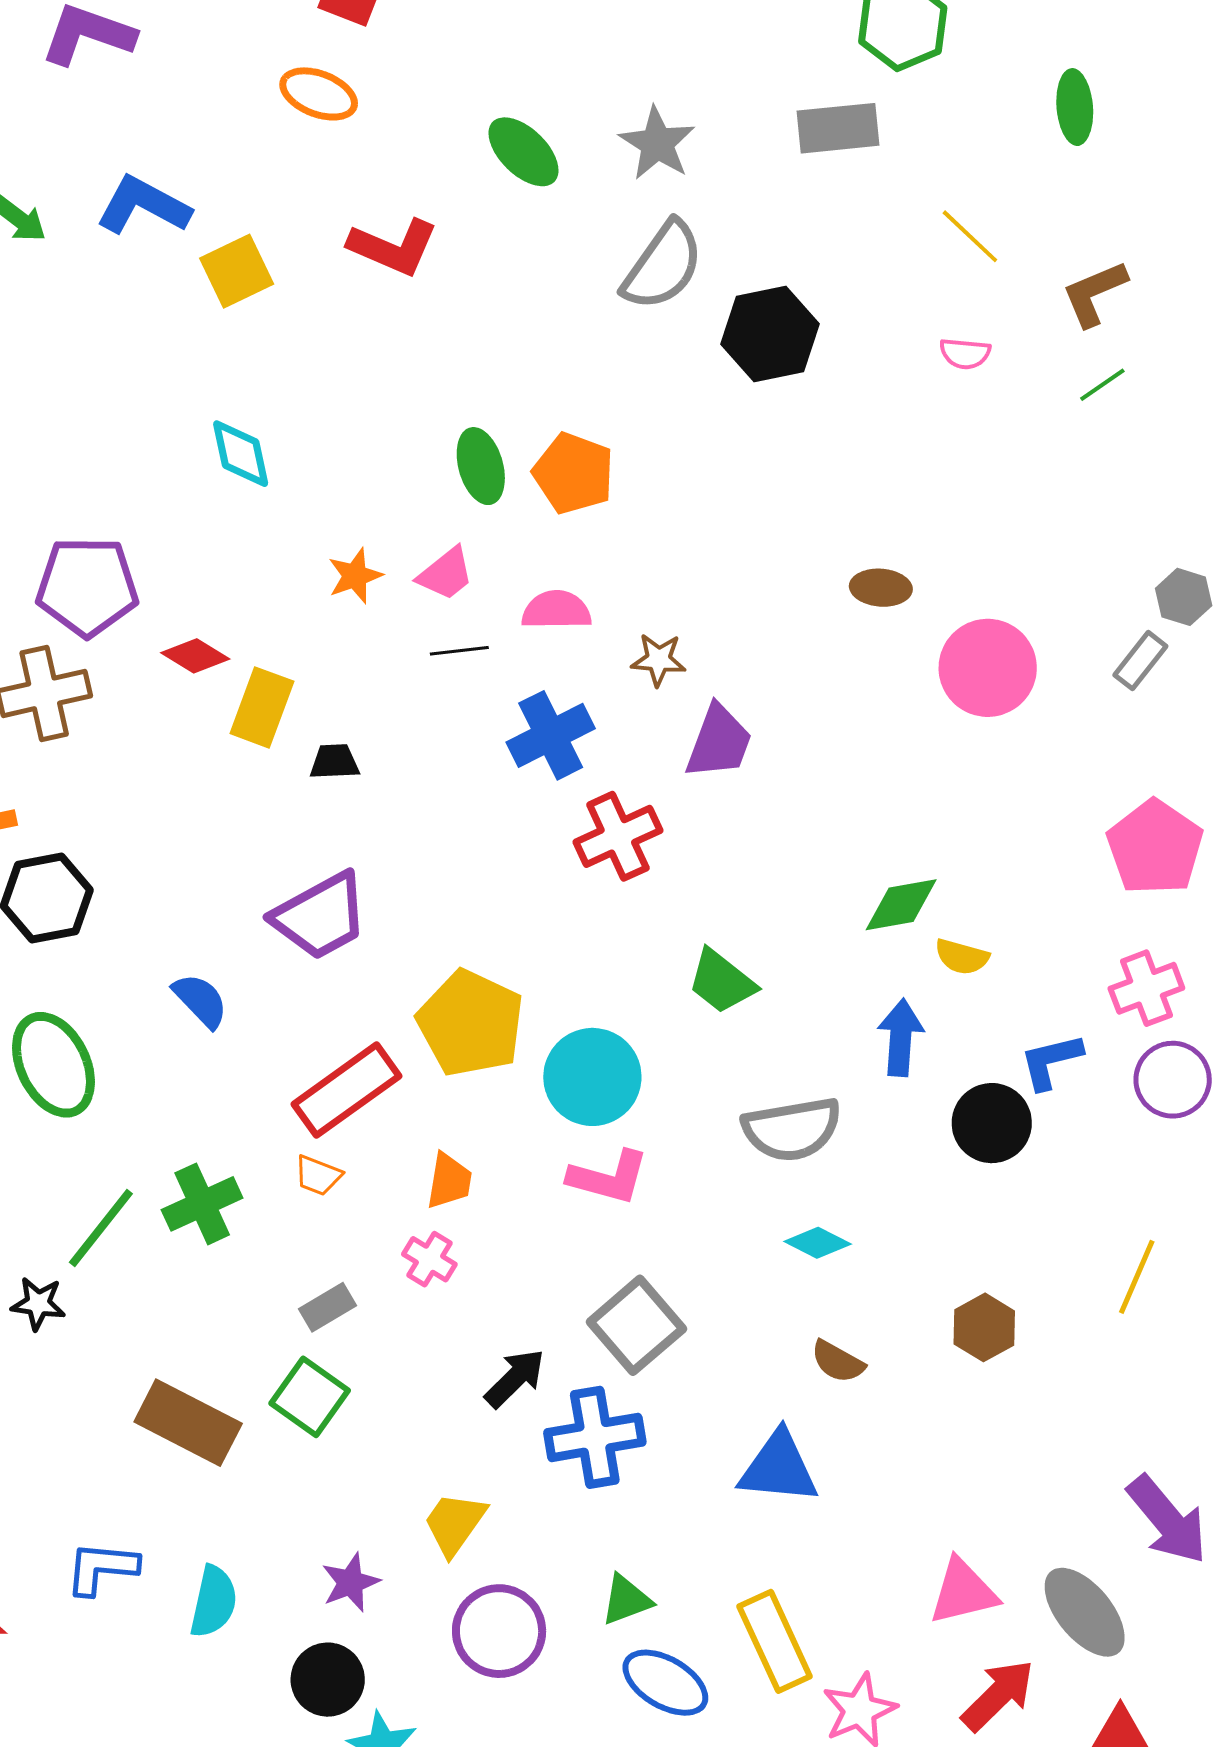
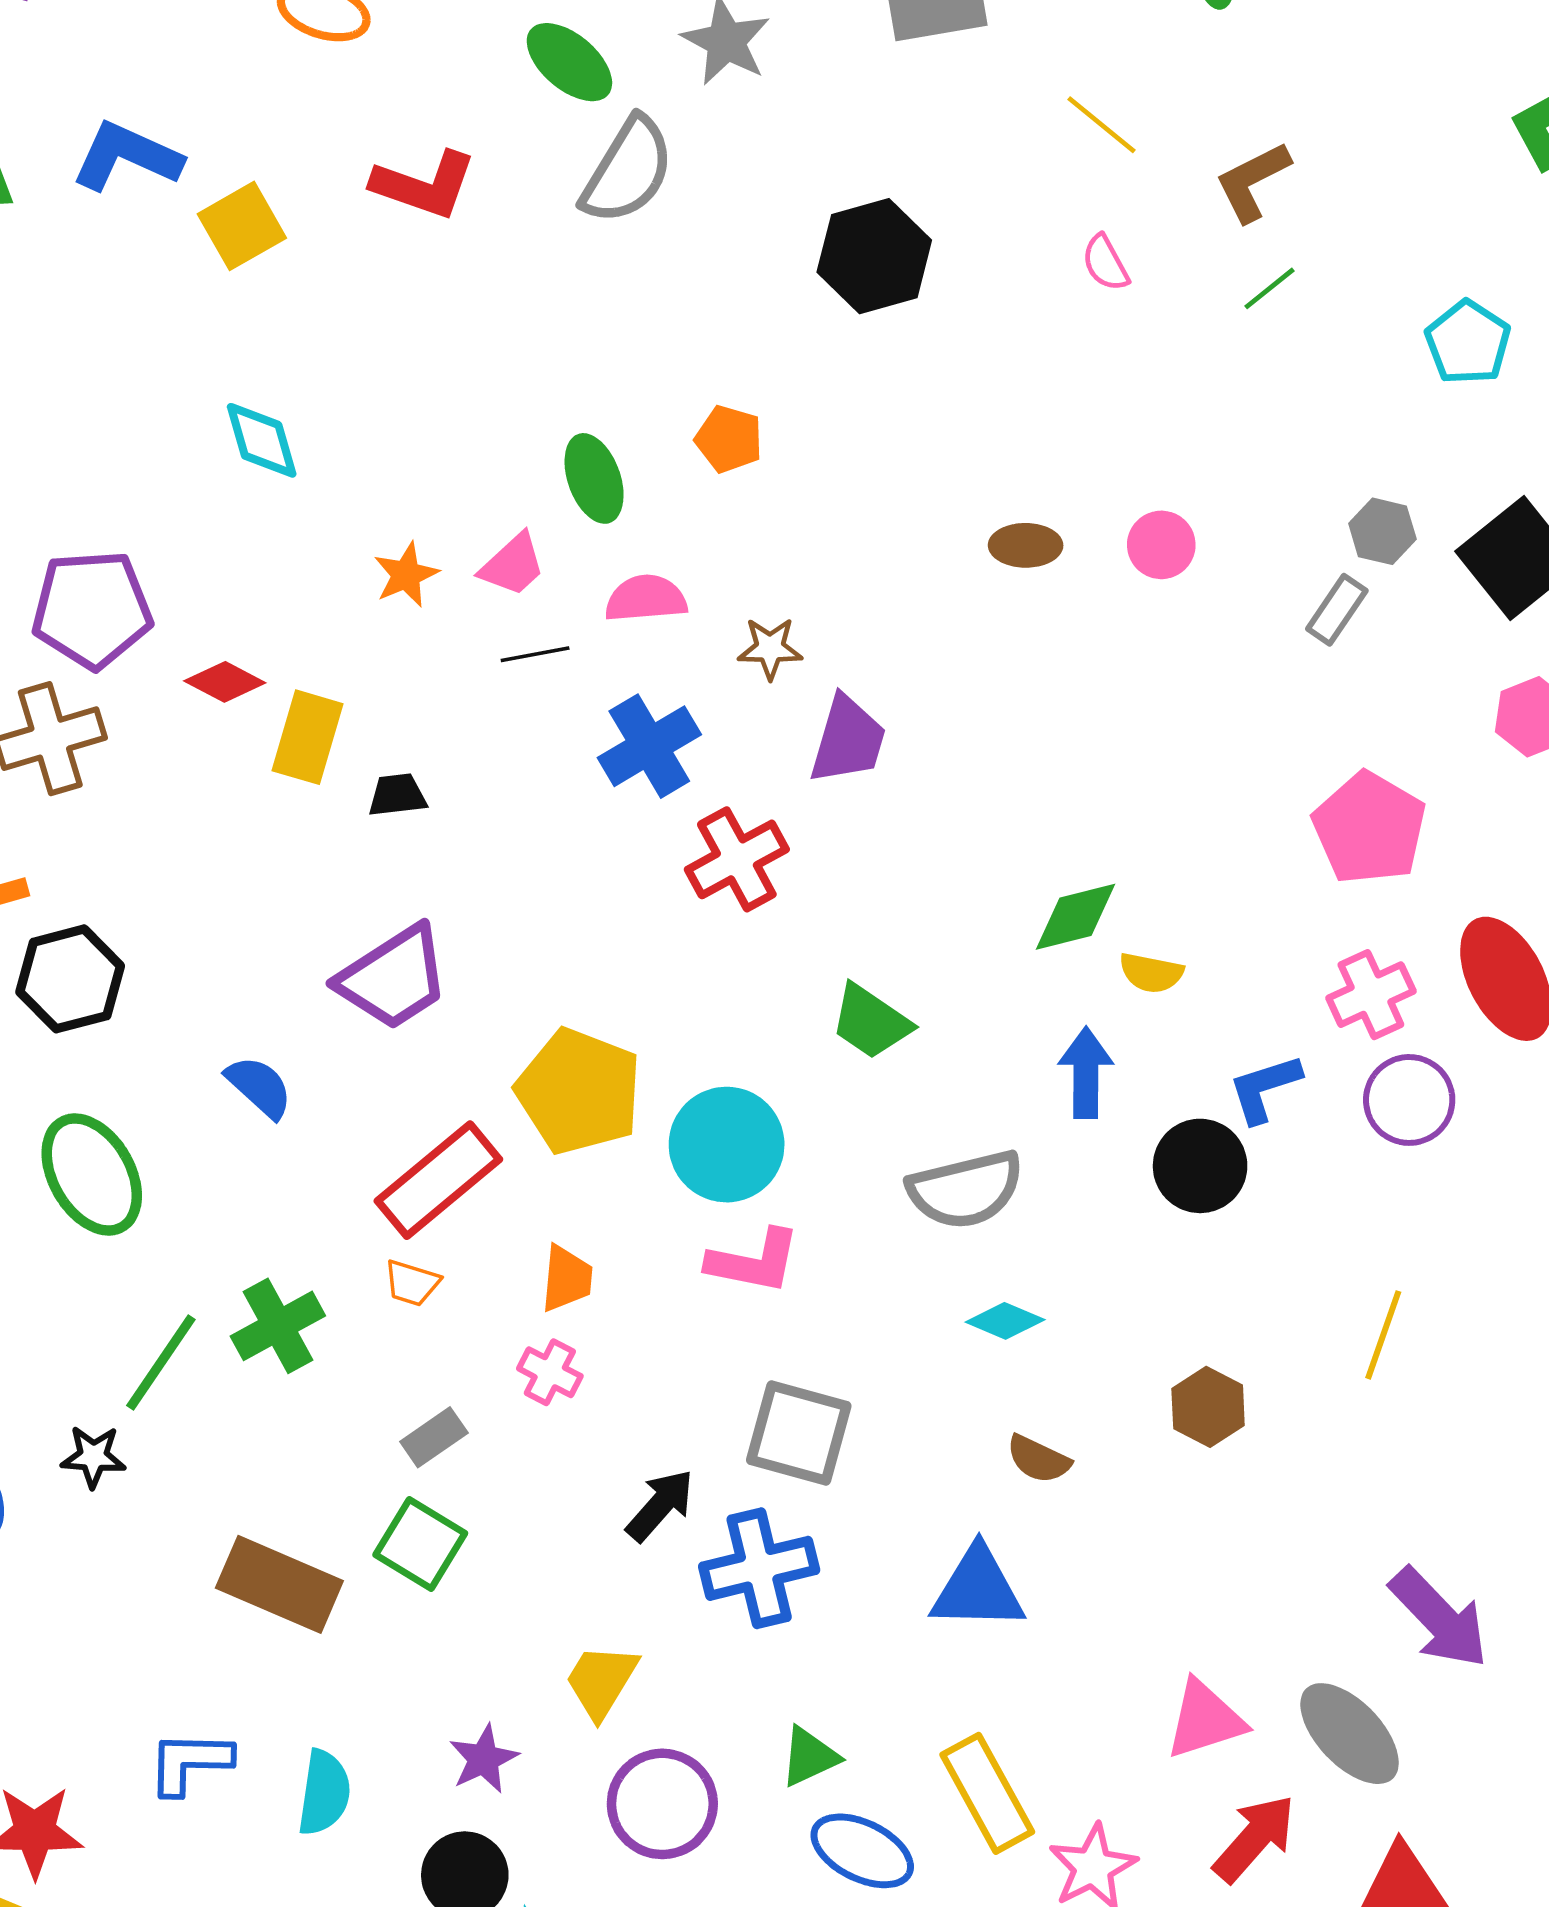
gray semicircle: (663, 266) -> (628, 171), moved
pink semicircle: (965, 353) -> (1105, 263), turned 60
green ellipse: (481, 466) -> (594, 478), moved
orange pentagon: (574, 473) -> (729, 439), moved, size x0.7
pink circle: (988, 668) -> (1161, 545), moved, size x0.6
gray square: (636, 1325) -> (799, 1433), turned -30

